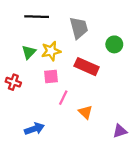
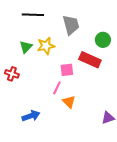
red rectangle: (87, 67) -> (90, 60), moved
pink square: (51, 77) -> (67, 70), moved
orange triangle: (85, 112) -> (69, 102), moved

